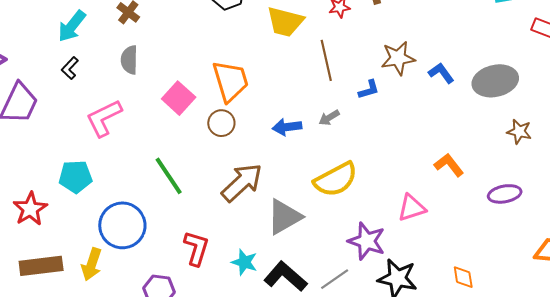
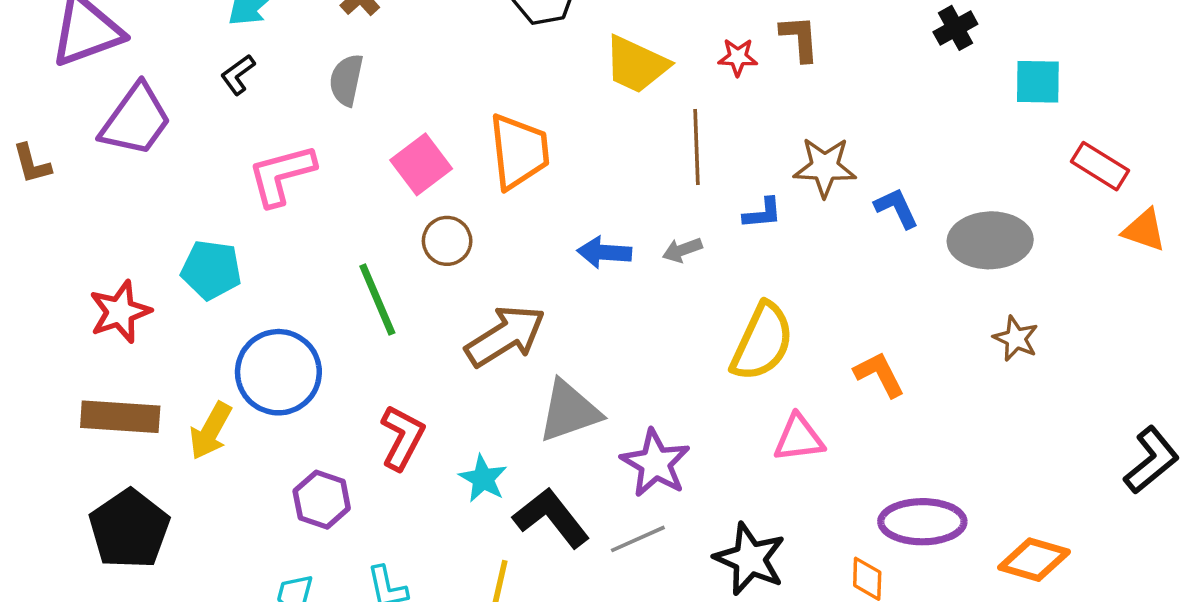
brown circle: (221, 123) -> (447, 241), moved
yellow semicircle: (336, 179) -> (762, 342), moved, turned -48
purple ellipse: (505, 194) -> (922, 522), moved, size x1.4
purple star: (367, 241) -> (655, 463), moved

